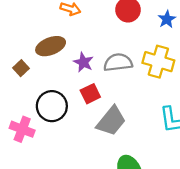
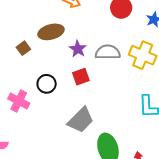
black circle: (52, 106) -> (47, 84), size x0.7
gray trapezoid: (111, 121) -> (81, 120), moved

